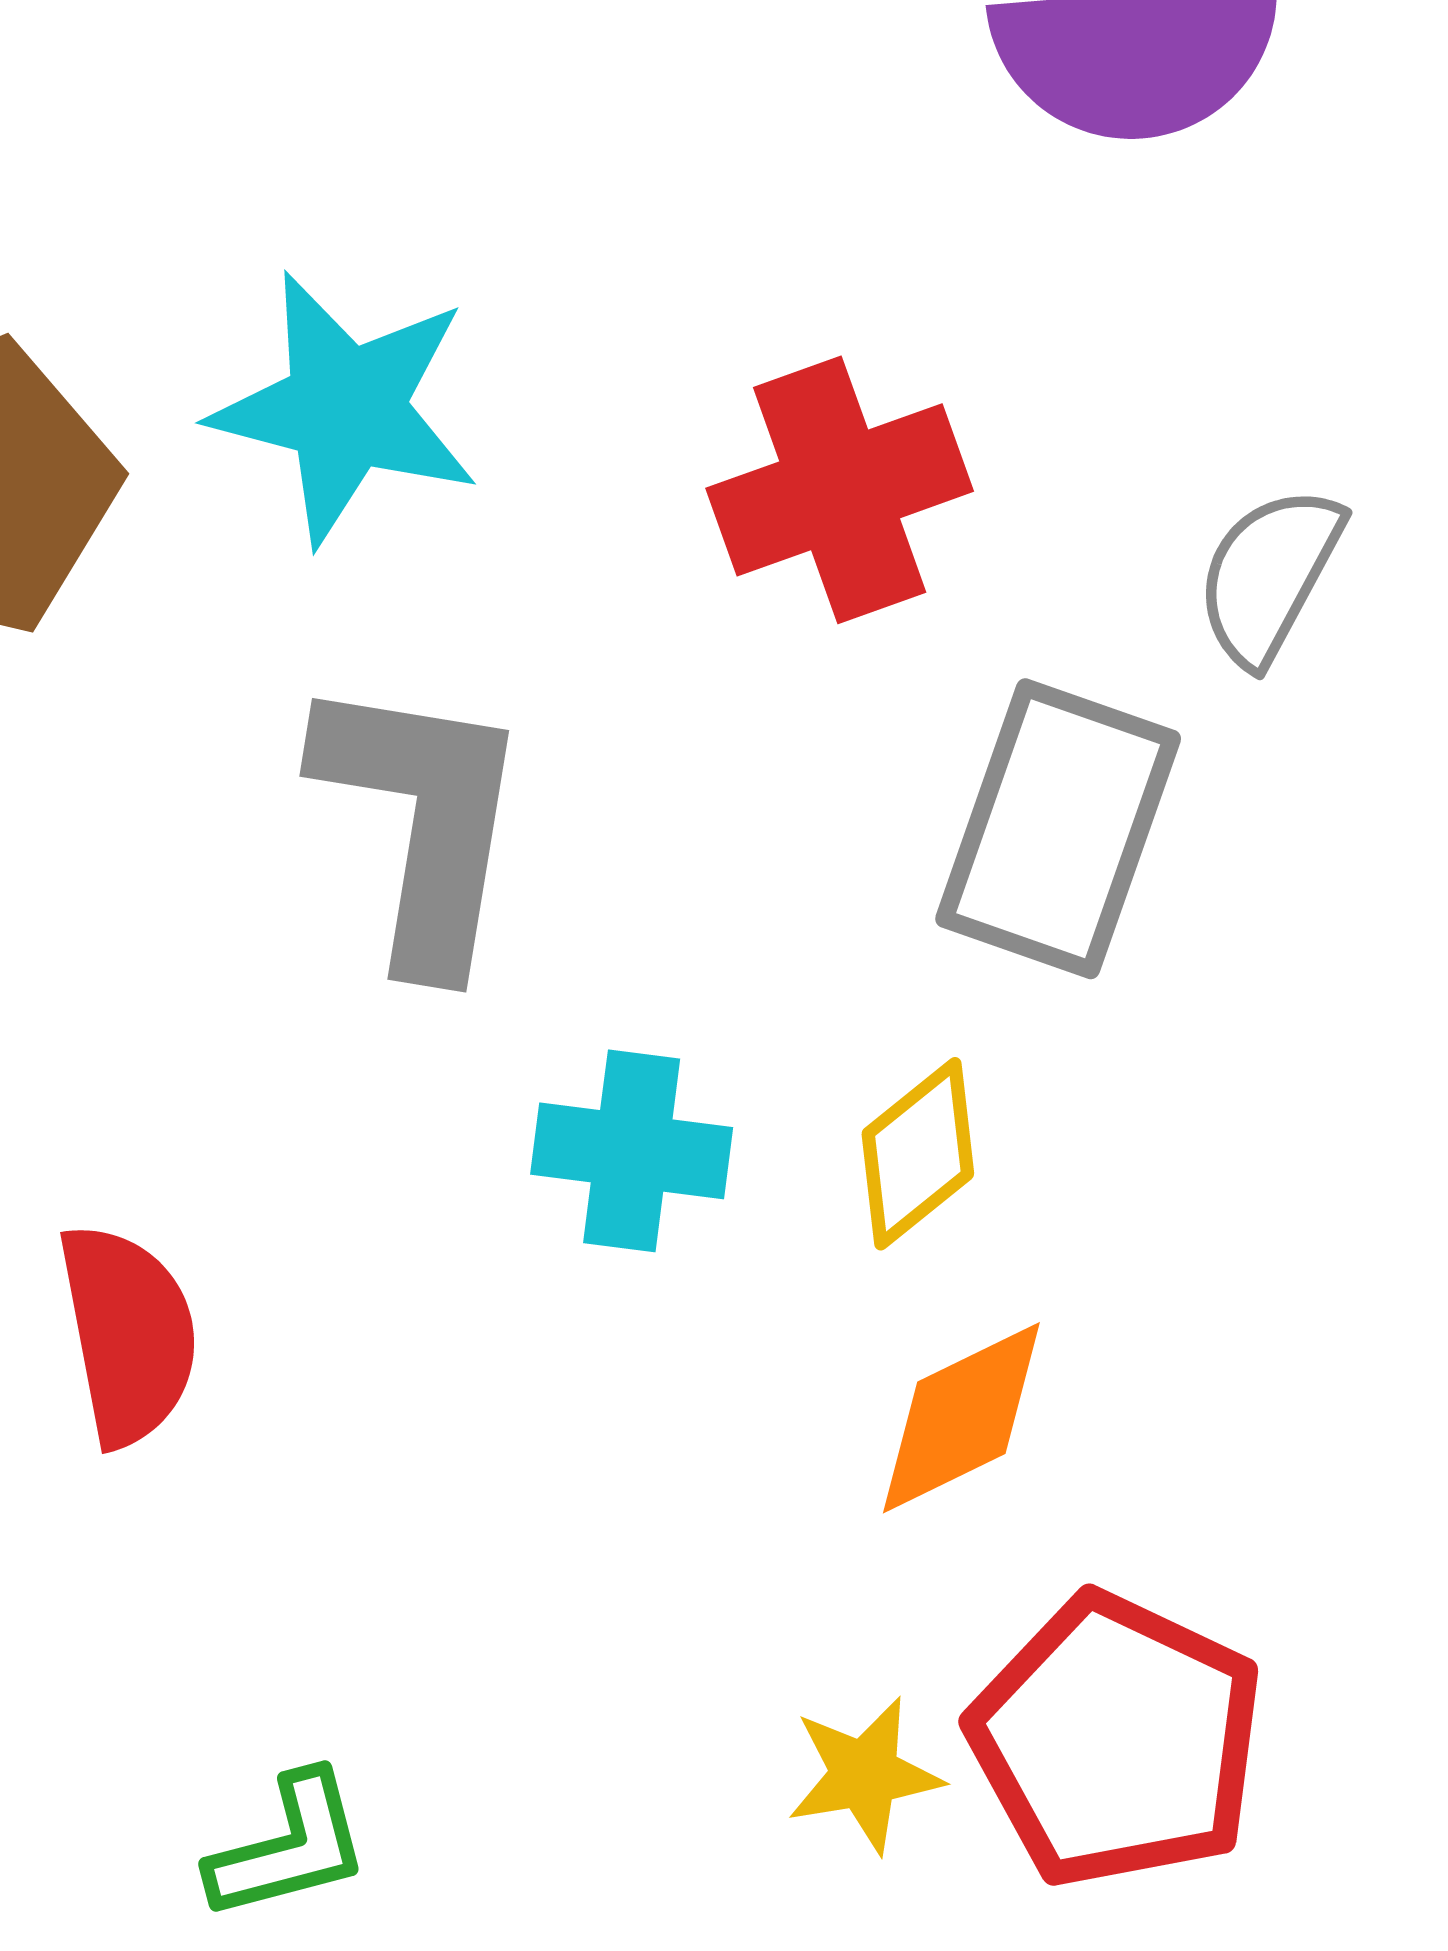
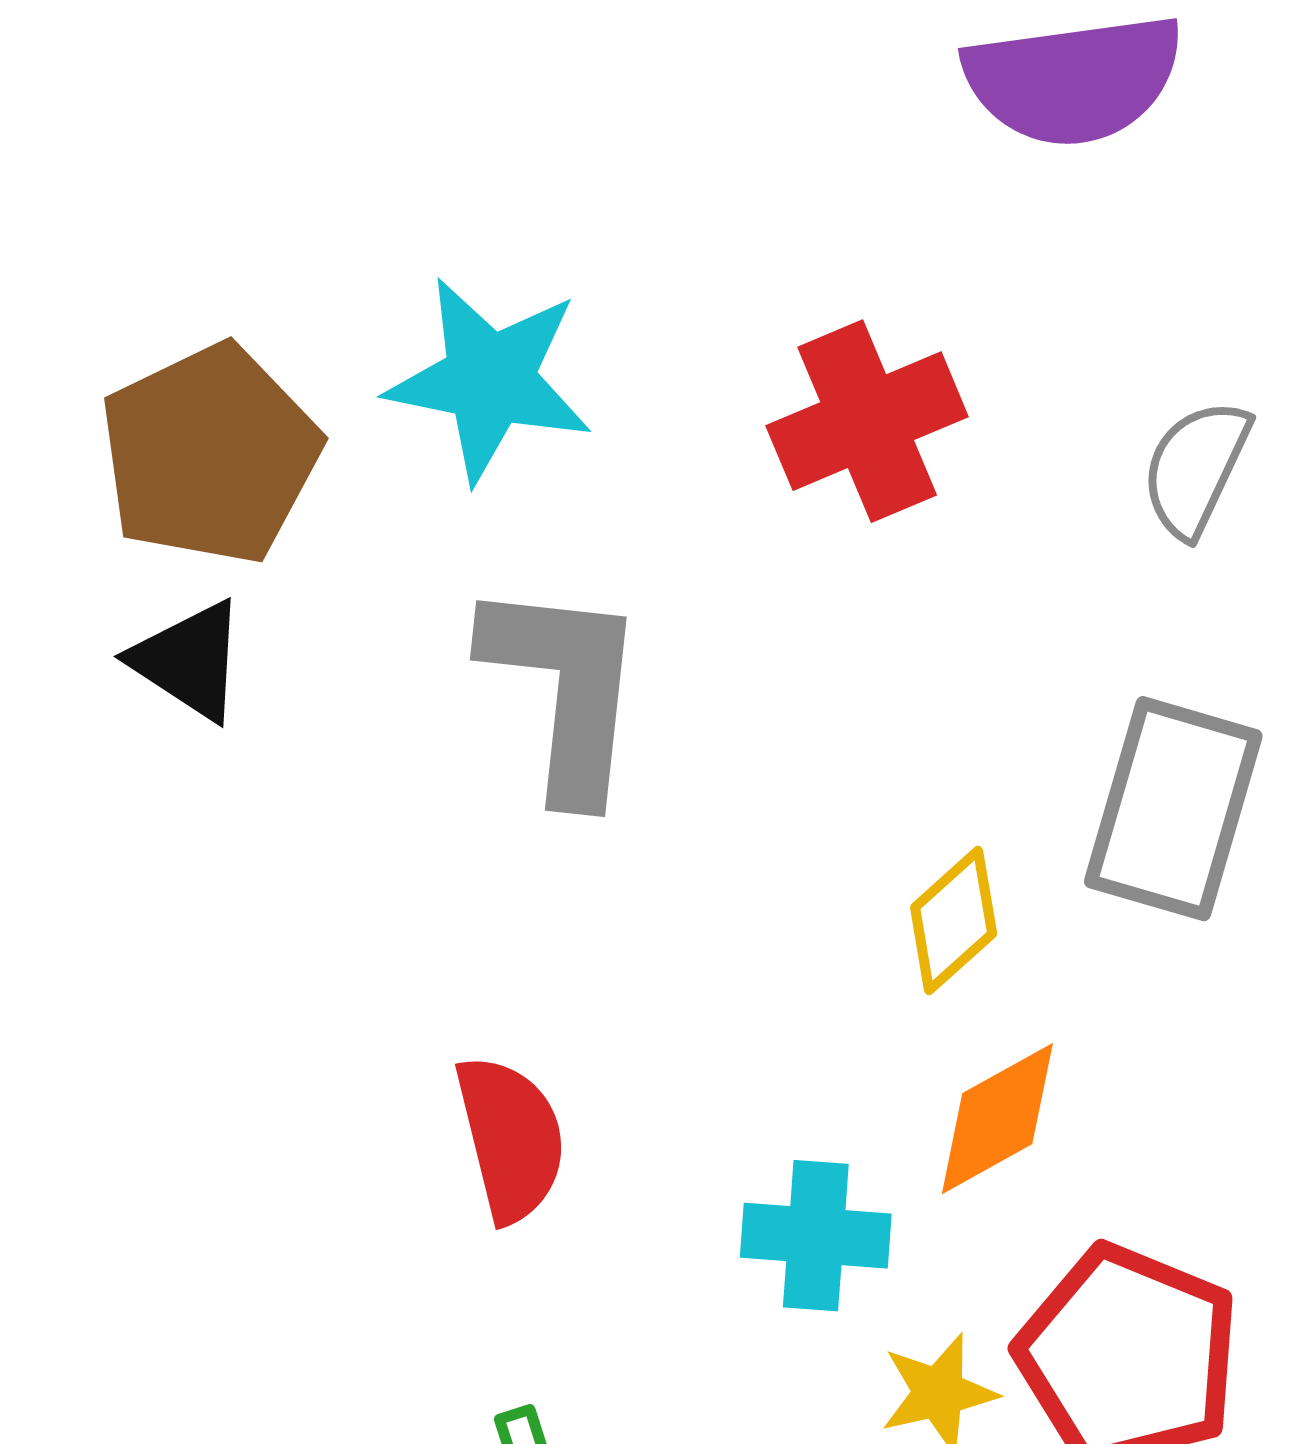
gray rectangle: (1058, 829) -> (1173, 809), moved
cyan cross: (632, 1151) -> (816, 1236), moved
red semicircle: (128, 1334) -> (511, 1138), moved

